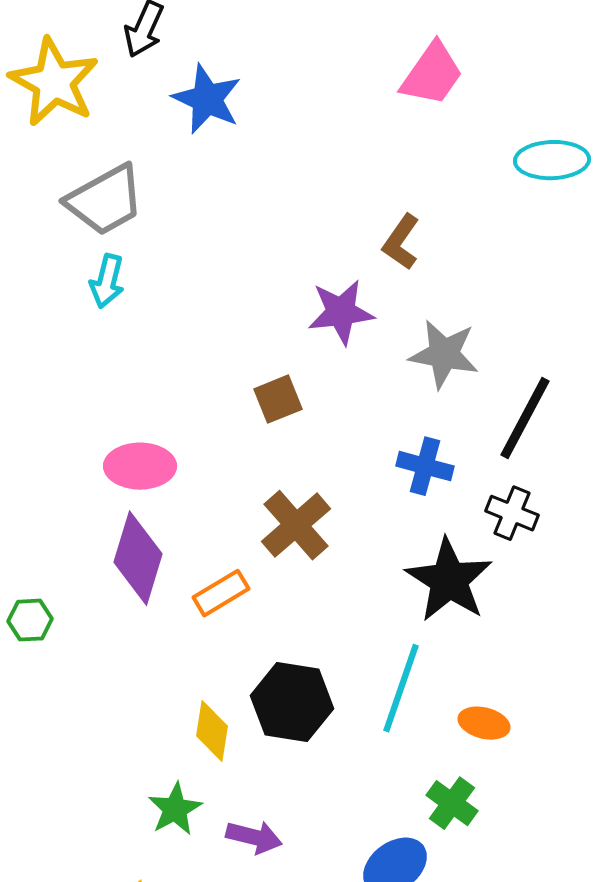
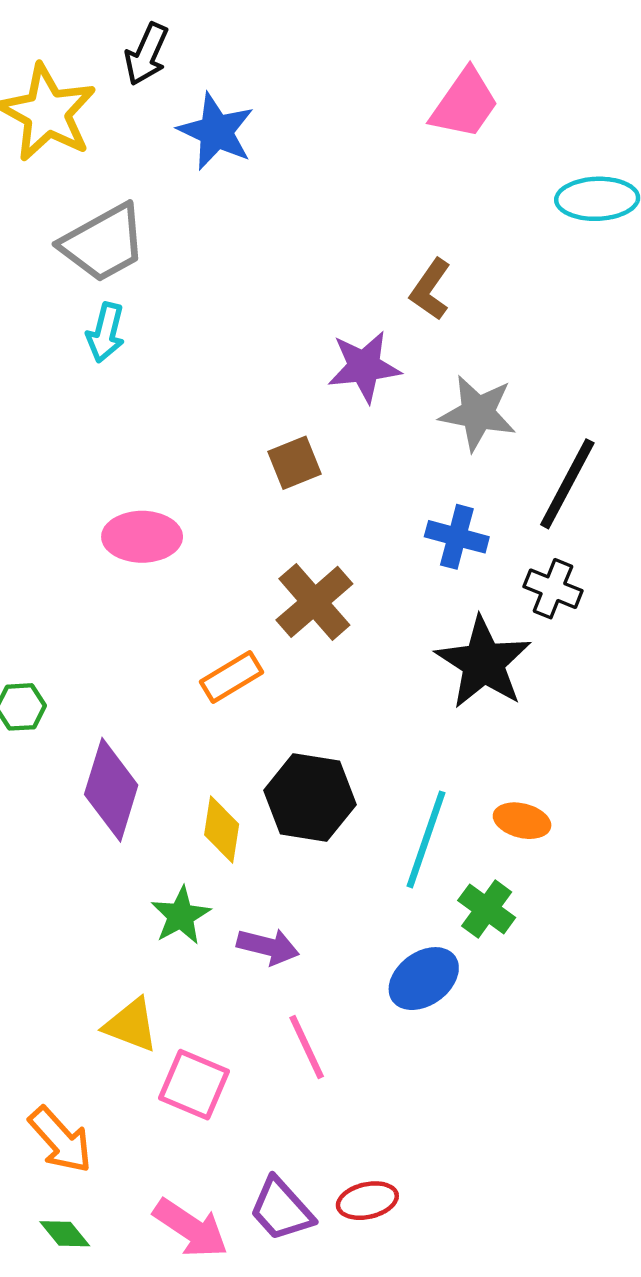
purple diamond: (138, 558) -> (111, 790), moved
cyan line: (401, 688) -> (426, 839), moved

